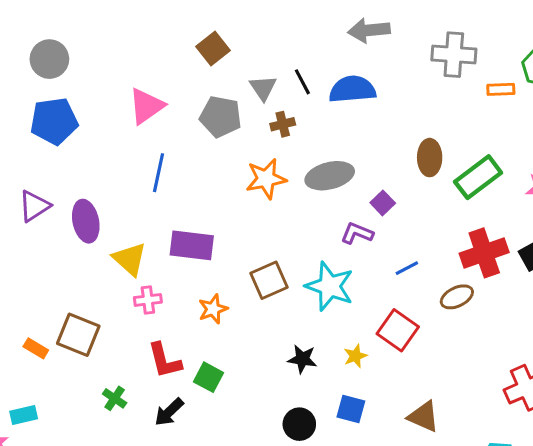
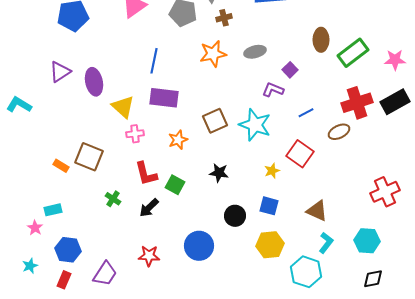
blue line: (158, 173) -> (154, 61), moved
gray ellipse: (330, 176) -> (255, 52), size x0.7
black star: (302, 359) -> (219, 173), moved

